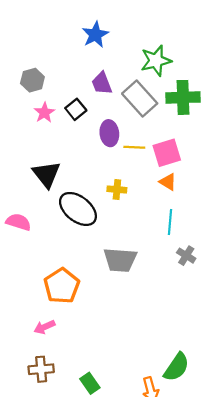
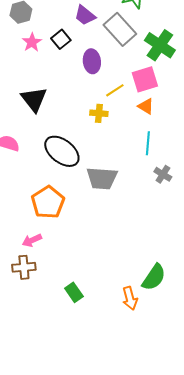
purple trapezoid: (102, 83) -> (85, 15), turned -30
green cross: (183, 97) -> (160, 45), moved, turned 36
yellow line: (134, 147) -> (115, 90), moved, turned -36
black ellipse: (78, 209) -> (62, 151), moved
brown cross: (41, 369) -> (24, 267), moved

